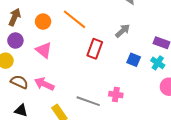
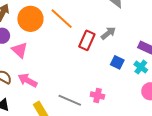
orange circle: (43, 22) -> (30, 19), size x1.6
red rectangle: (95, 49) -> (87, 40), moved
pink triangle: (44, 50) -> (20, 50), moved

